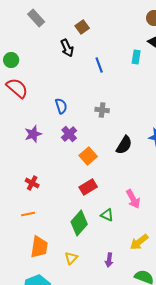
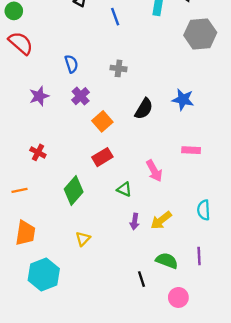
orange line: (28, 214) -> (20, 190), moved
green diamond: (79, 223) -> (74, 190), moved
orange trapezoid: (39, 247) -> (25, 233), moved
purple arrow: (109, 260) -> (135, 222), moved

